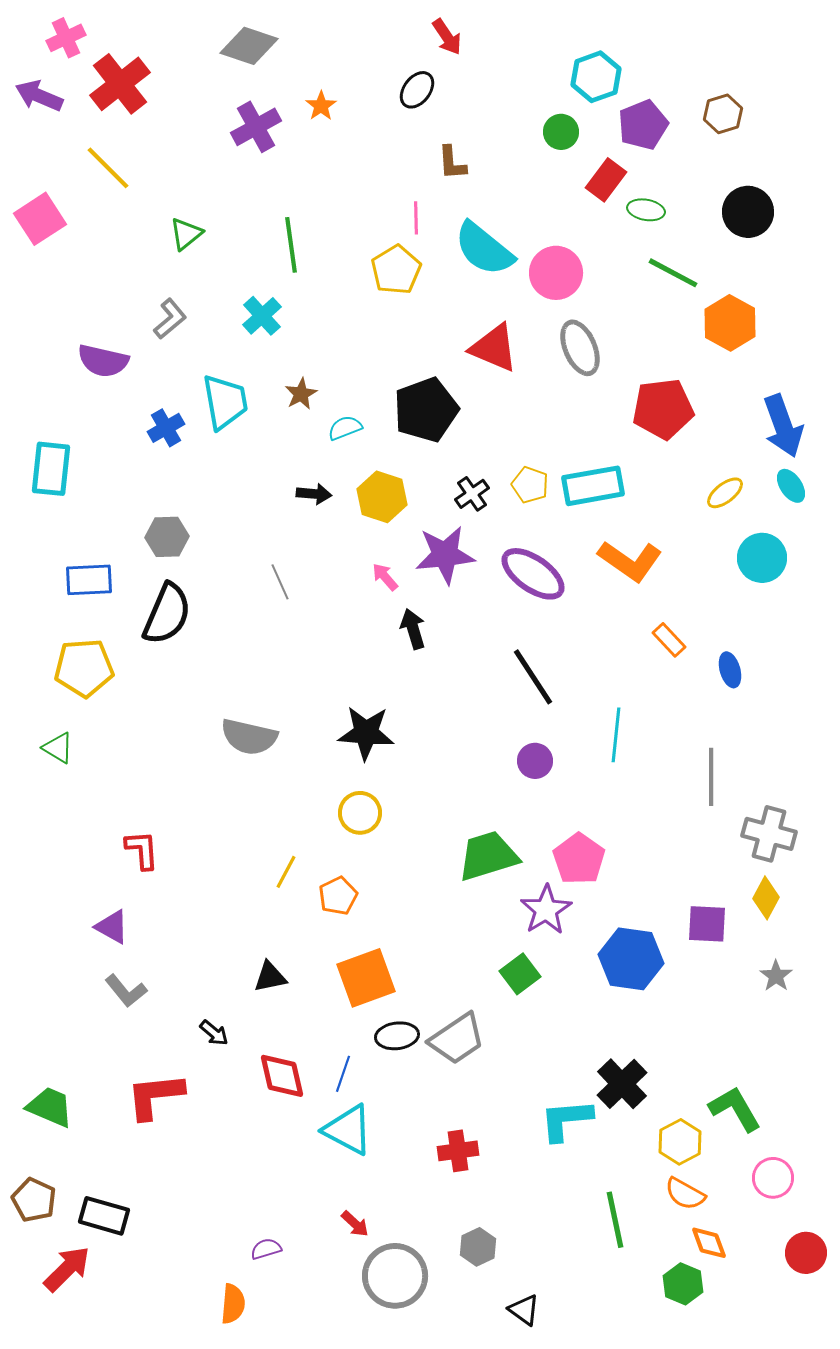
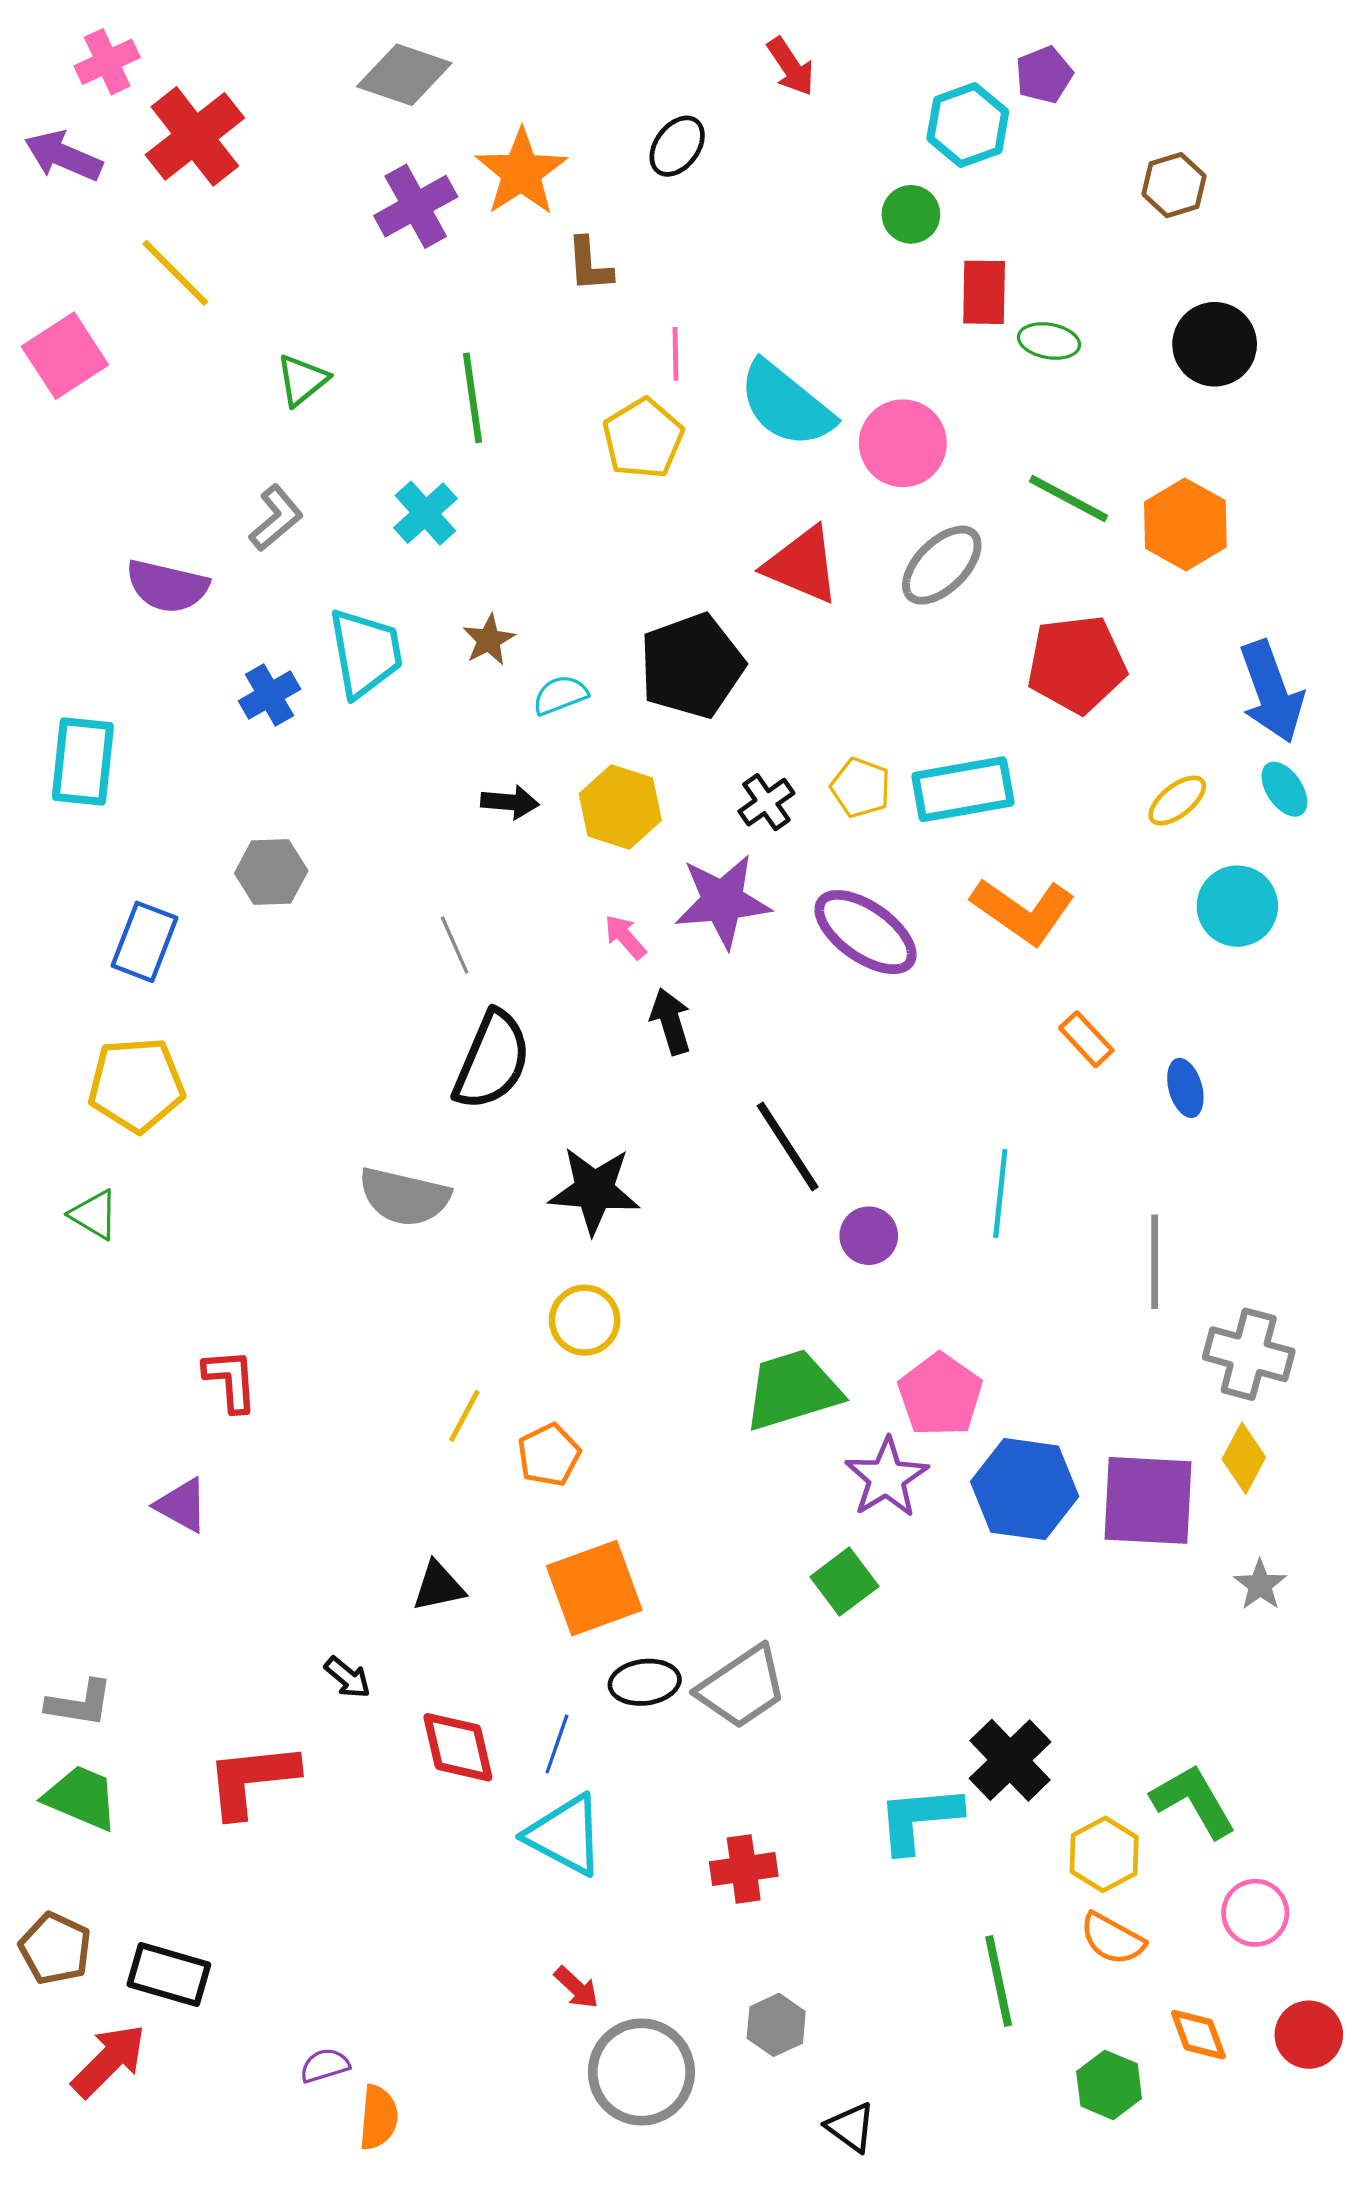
red arrow: (447, 37) -> (791, 67), moved
orange star: (321, 106) -> (521, 172), size x1.8
purple pentagon: (643, 125) -> (1044, 75), moved, size x0.7
brown L-shape: (452, 163) -> (589, 265), moved
red rectangle: (606, 180) -> (984, 292), turned -36
green line: (673, 273) -> (1068, 499), moved
gray ellipse: (580, 348) -> (942, 565), turned 68
blue rectangle: (89, 580) -> (145, 942), turned -66
black semicircle: (167, 614) -> (492, 1060), moved
black line: (533, 677) -> (788, 1146), moved
purple square: (707, 924) -> (1148, 1500), size x1.5
blue hexagon: (631, 959) -> (1025, 1489), moved
gray L-shape: (126, 991) -> (80, 1703), moved, turned -42
orange diamond: (709, 1243) -> (1198, 2035), moved
purple semicircle: (266, 1249) -> (325, 2065), moved

